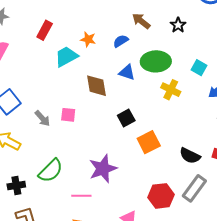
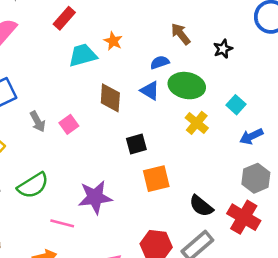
blue semicircle: (121, 41) -> (160, 62), moved
pink square: (68, 115) -> (69, 124), turned 35

